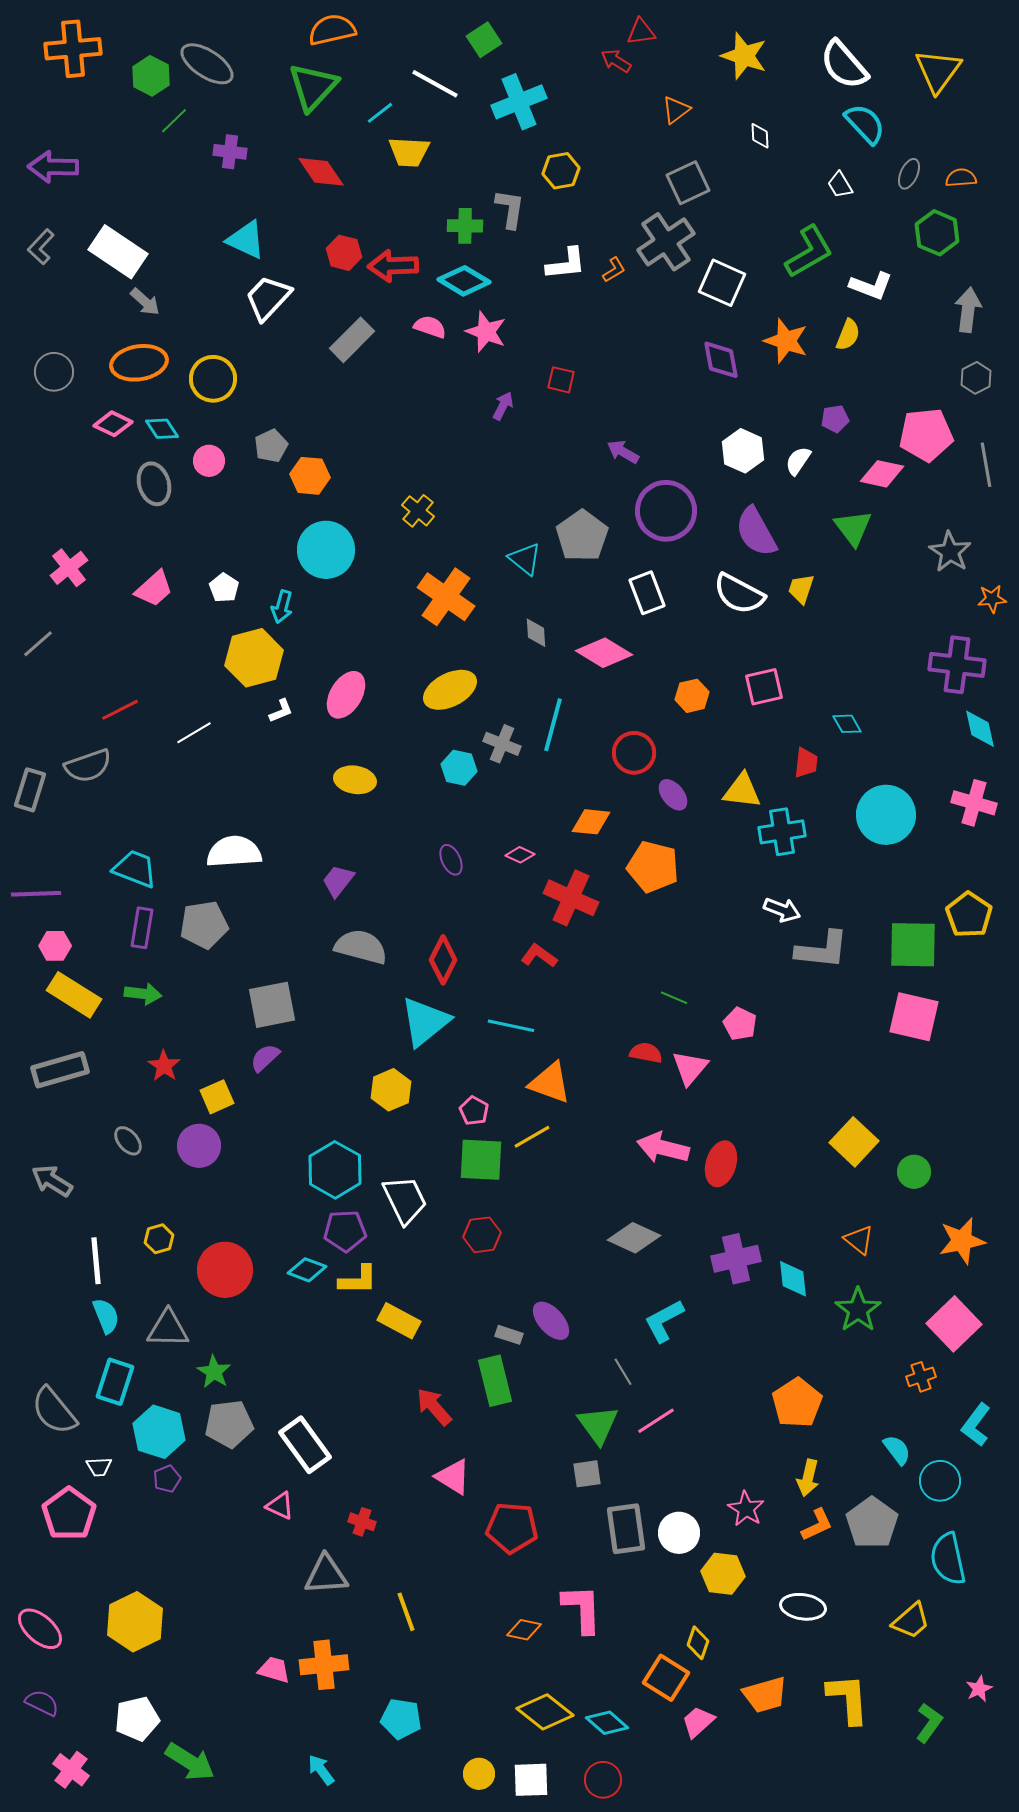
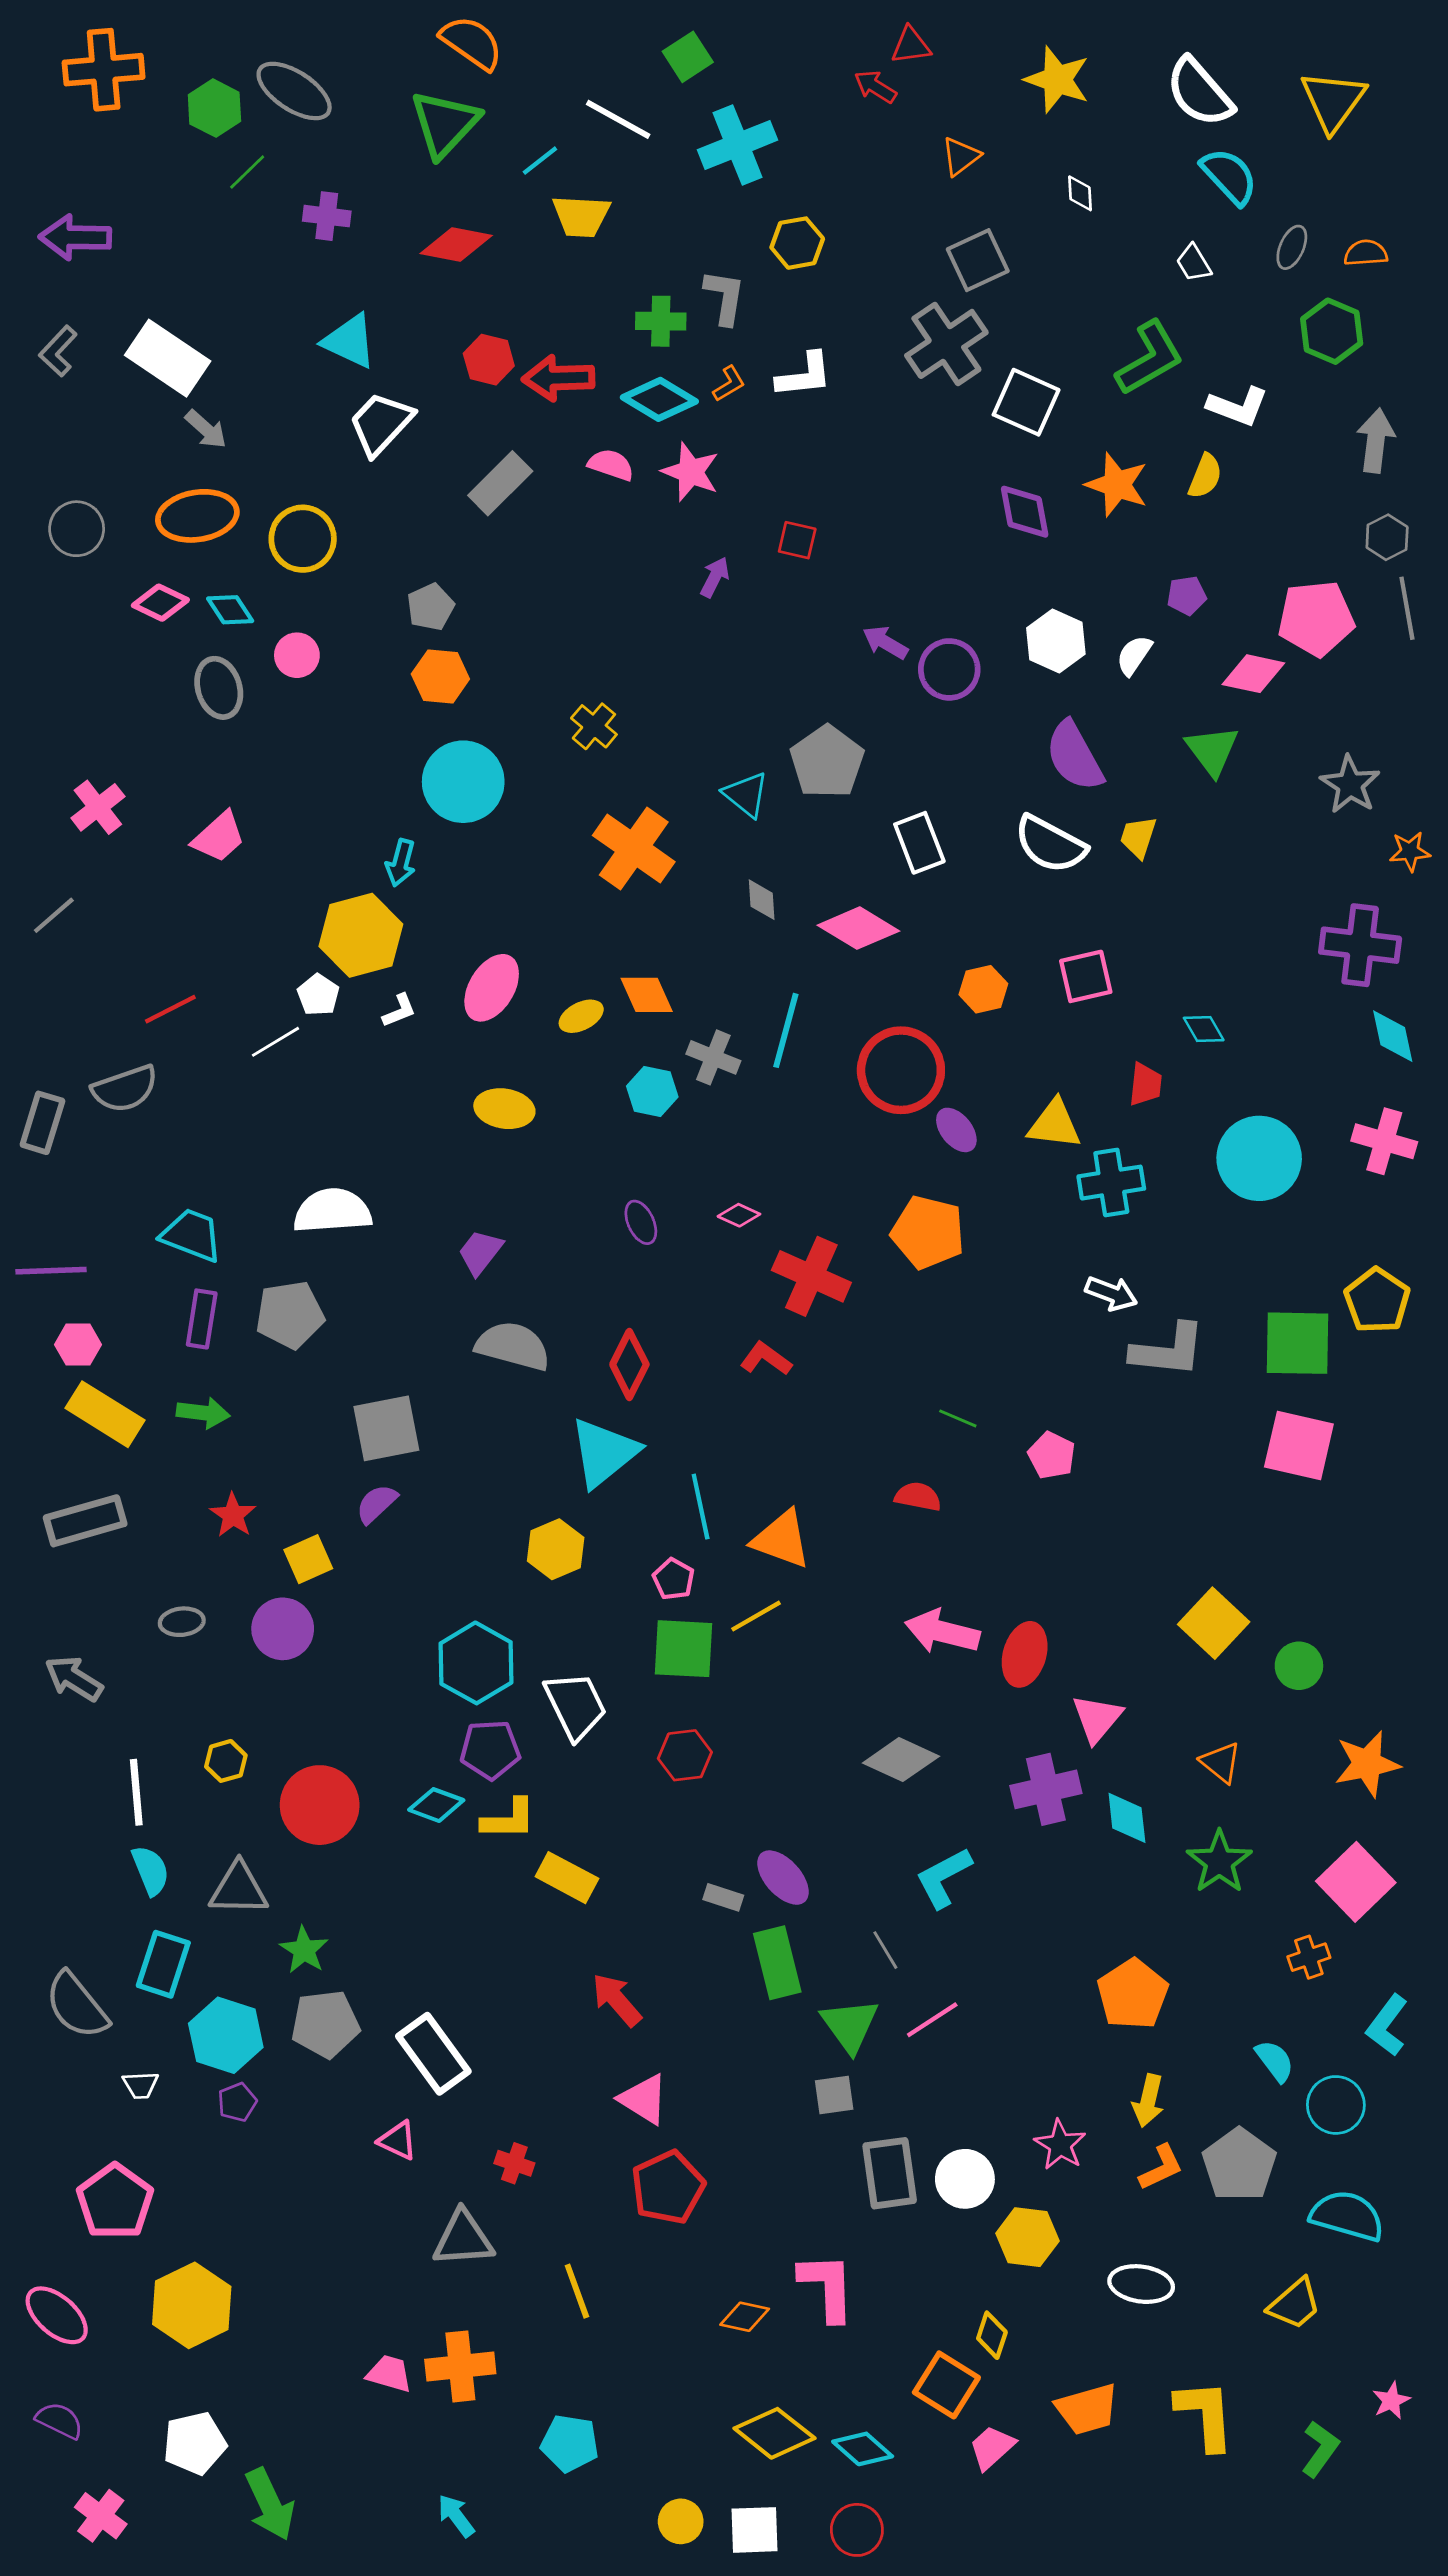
orange semicircle: (332, 30) -> (472, 43), turned 48
red diamond: (321, 172) -> (456, 244), turned -45
orange L-shape: (614, 270) -> (729, 384), moved
gray pentagon: (271, 446) -> (431, 607), moved
gray line: (986, 465) -> (1407, 608), moved
purple circle: (666, 511) -> (949, 669), moved, size x0.7
white pentagon: (224, 588) -> (318, 995), moved
yellow ellipse: (450, 690) -> (581, 1016), moved, size x0.6
red circle: (634, 753) -> (901, 1070), size x1.4
orange diamond: (591, 822) -> (647, 995), moved, turned 60
cyan line: (511, 1026) -> (701, 1507), moved, turned 66
pink triangle: (690, 1068) -> (1097, 1718), moved
gray ellipse: (128, 1141) -> (182, 1622), turned -56
green rectangle: (495, 1381) -> (777, 1963), moved
pink pentagon: (69, 1514) -> (115, 2202), moved
red pentagon: (512, 1528) -> (668, 2187), moved, turned -30
cyan semicircle: (948, 1559) -> (1347, 2216), turned 118
green arrow: (190, 1762) -> (270, 2504), turned 33

